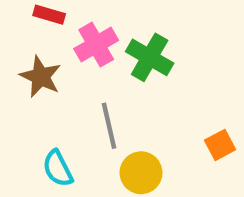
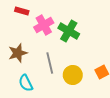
brown star: (41, 77) -> (18, 53), moved, turned 30
yellow circle: (141, 173) -> (73, 75), moved

